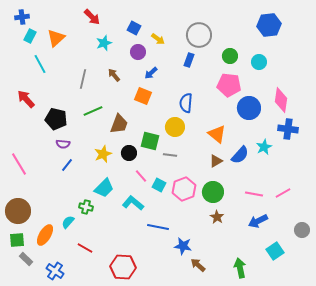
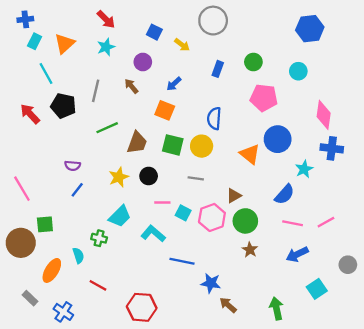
gray circle: (199, 35) -> (213, 21), moved
cyan star: (104, 43) -> (106, 47), moved
purple circle: (138, 52) -> (143, 62), moved
green circle: (230, 56) -> (253, 62), moved
blue circle: (249, 108) -> (278, 139), moved
black pentagon: (56, 119) -> (63, 106), moved
green square: (150, 141) -> (173, 145), moved
blue semicircle: (240, 155) -> (284, 194), moved
brown triangle: (216, 161) -> (234, 196), moved
pink line: (141, 176) -> (162, 203), turned -48
cyan semicircle: (68, 222) -> (78, 255), turned 120
green square: (17, 240) -> (45, 224), moved

